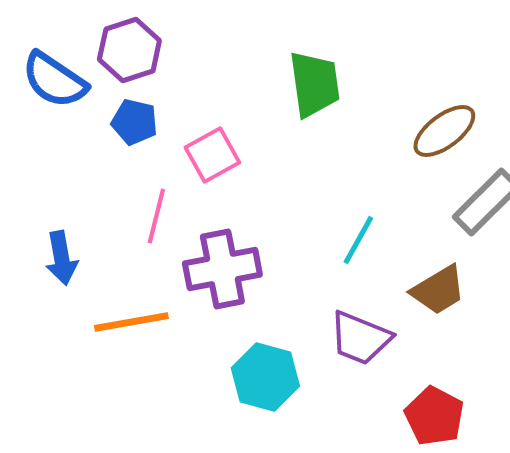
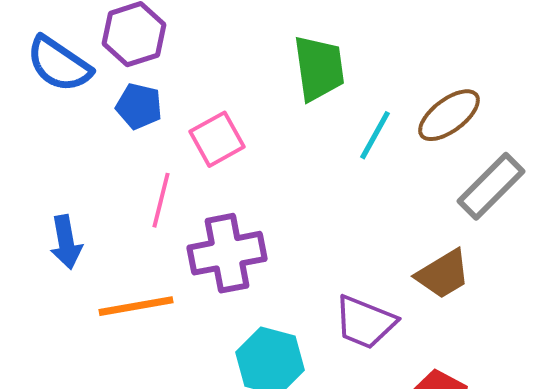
cyan line: (358, 240) -> (375, 135), moved

